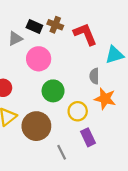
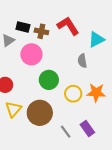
brown cross: (55, 25) -> (41, 31), moved
orange star: (105, 99) -> (96, 93), moved
purple rectangle: (88, 137) -> (87, 129), moved

